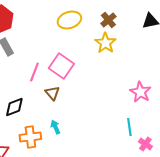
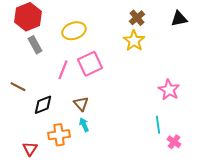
yellow ellipse: (69, 20) -> (74, 31), moved
pink square: (61, 66) -> (90, 64), turned 30
brown triangle: (52, 93) -> (81, 104), moved

